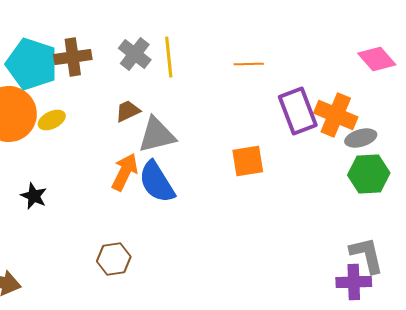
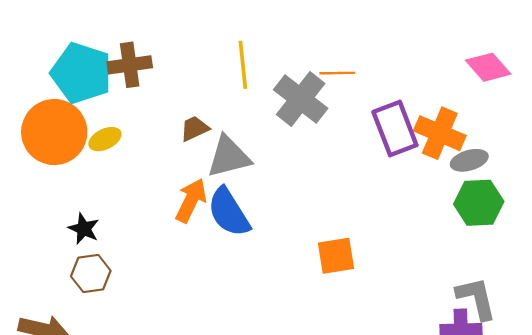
gray cross: (135, 54) -> (301, 99), moved, size x1.4
orange square: (248, 161) -> (336, 256), moved
brown hexagon: (114, 259) -> (91, 273), moved

